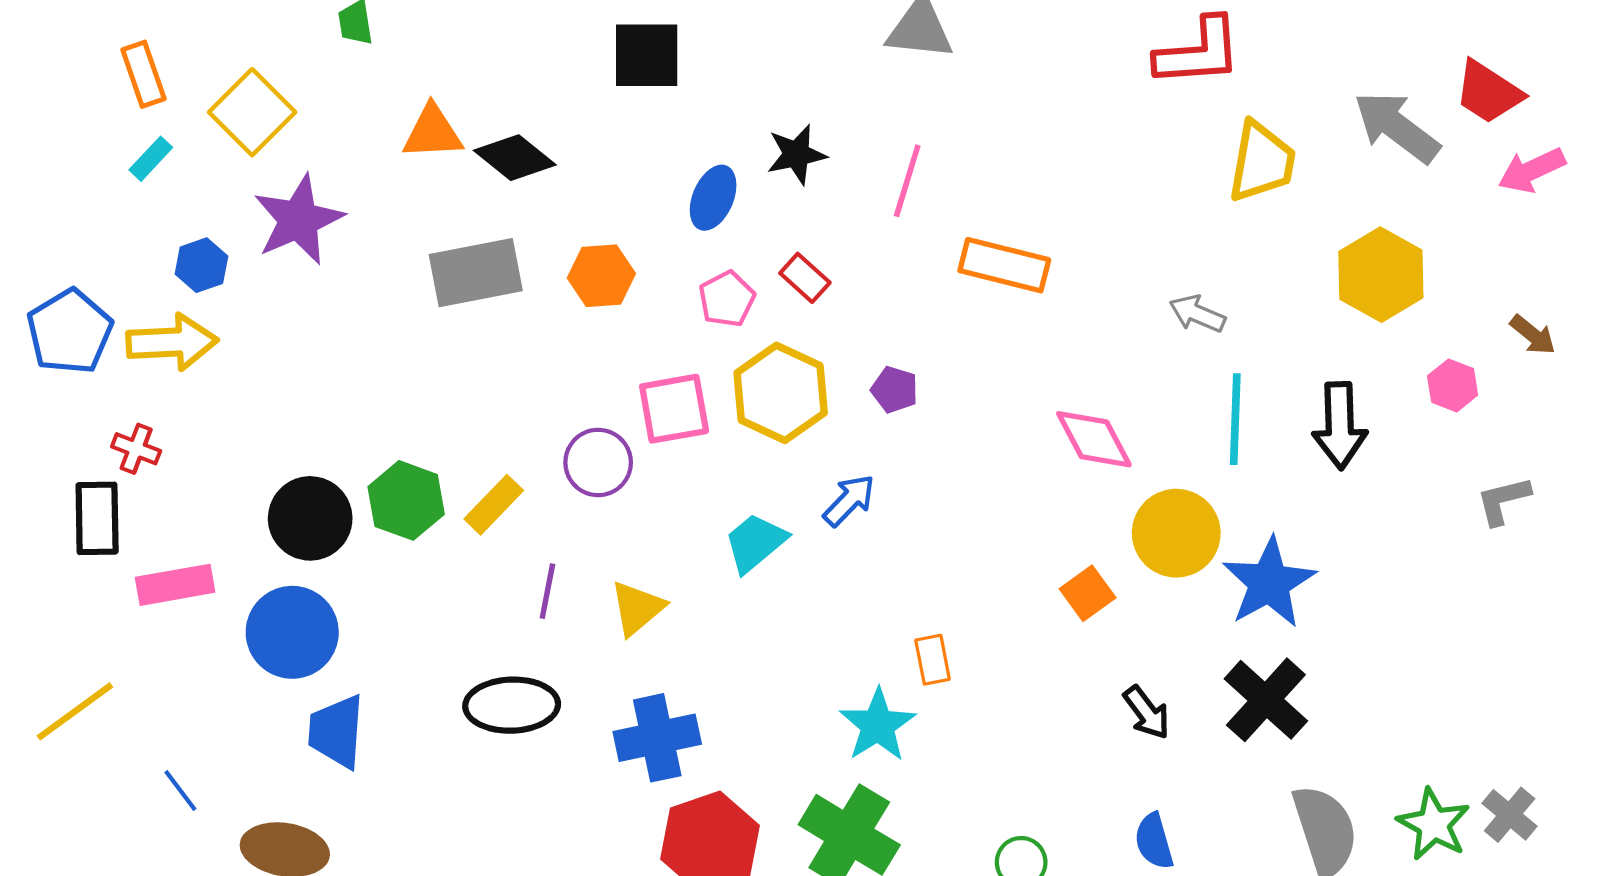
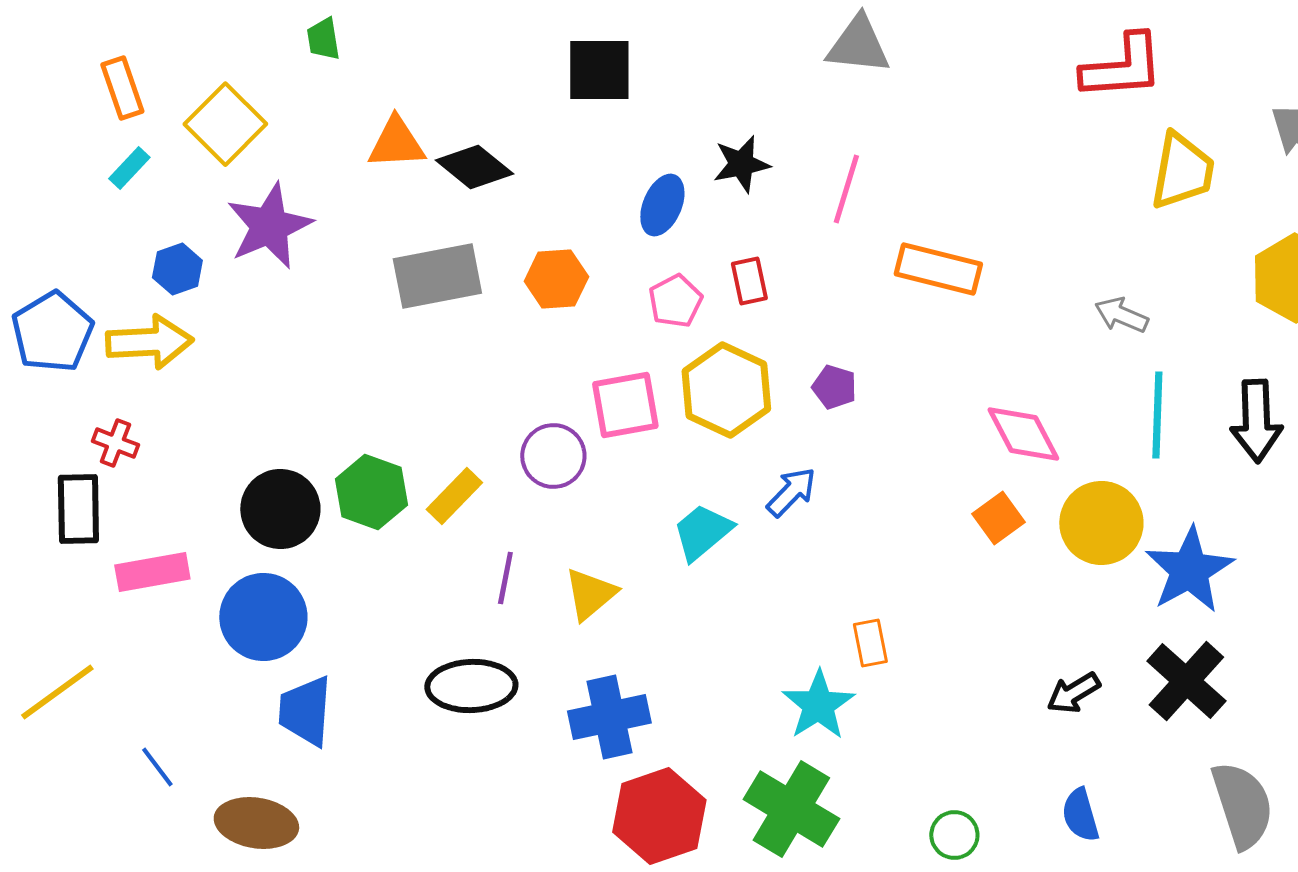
red rectangle: (805, 278) -> (749, 281), turned 36
orange square: (1088, 593) -> (998, 518), moved
black arrow: (1147, 712) -> (1073, 693), turned 96

